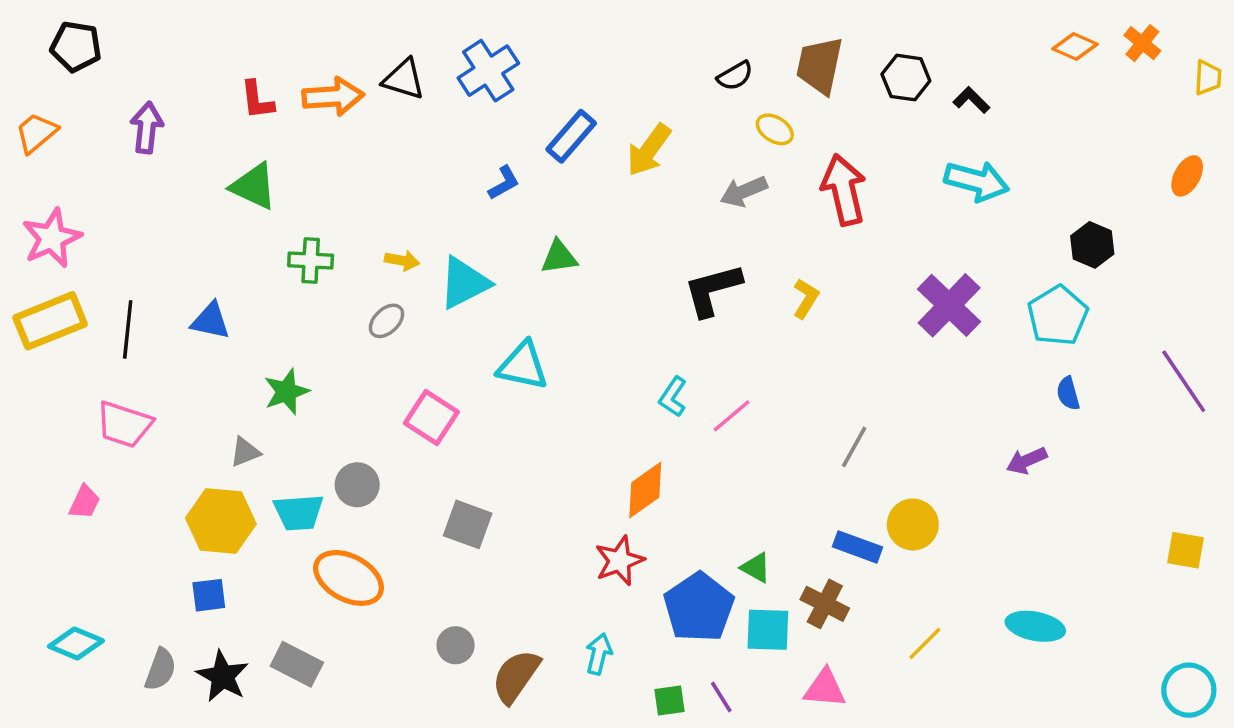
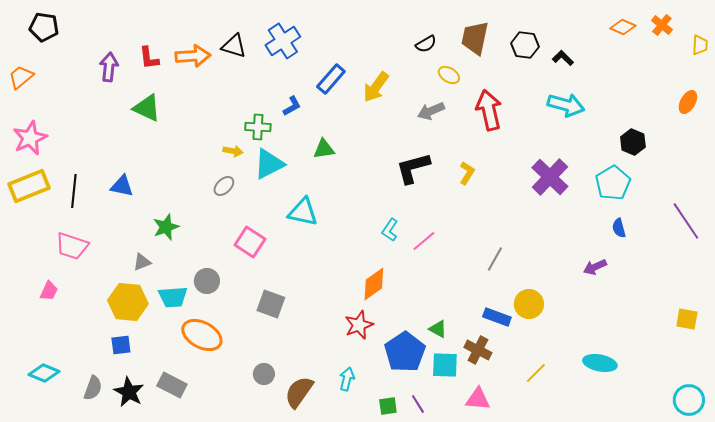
purple arrow: (147, 128) -> (109, 67), moved
green cross: (311, 260) -> (258, 127), moved

